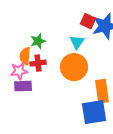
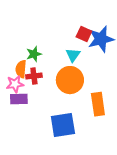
blue square: (94, 112) -> (63, 125), moved

